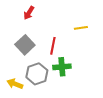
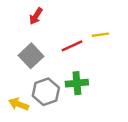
red line: (53, 46) -> (72, 46), moved, turned 54

